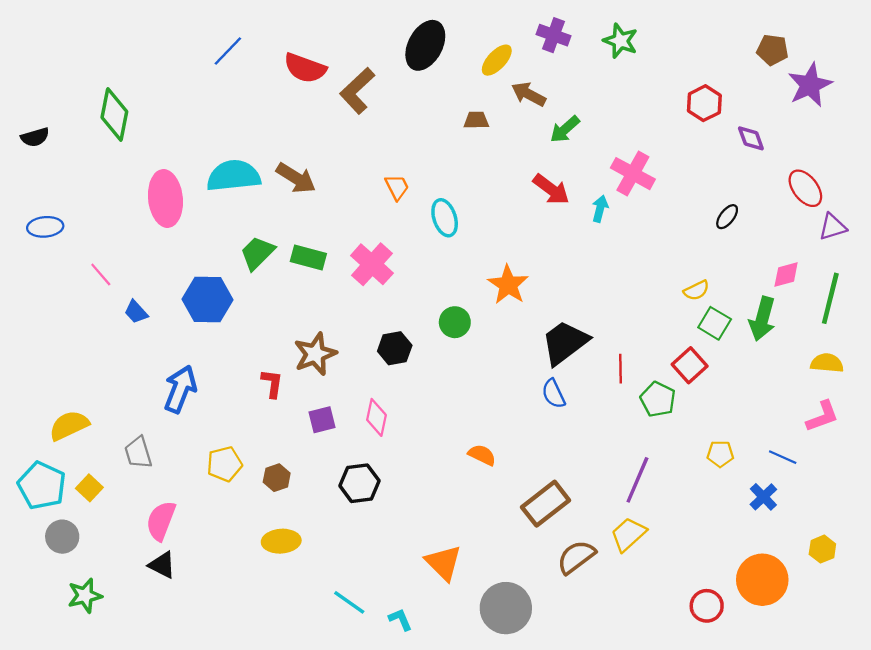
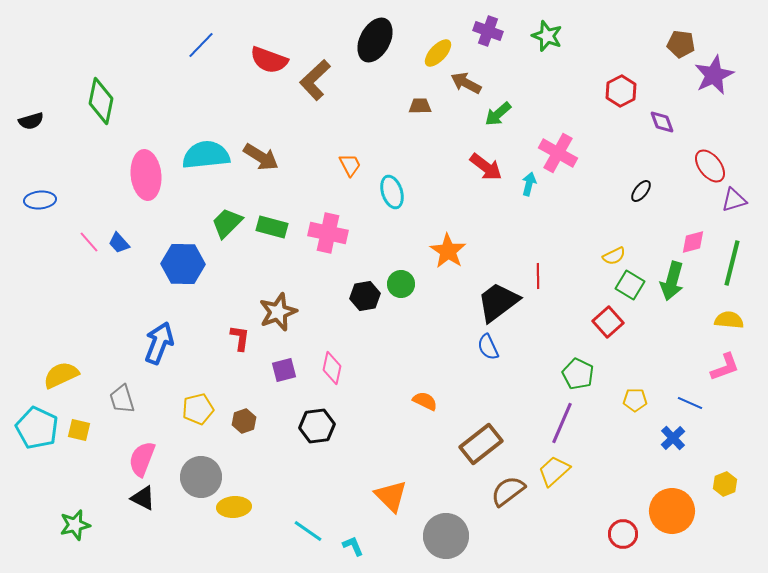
pink cross: (372, 264) -> (328, 233), turned -30
blue trapezoid: (136, 312) -> (119, 243), moved
black hexagon: (395, 348) -> (365, 296), moved
red line: (620, 369) -> (538, 276), moved
green pentagon: (658, 399) -> (578, 374), moved
yellow square: (89, 488) -> (79, 430), turned -30
gray circle: (62, 537) -> (201, 477), moved, size x1.4
yellow ellipse: (281, 541) -> (234, 507), moved

